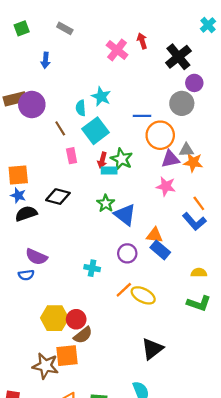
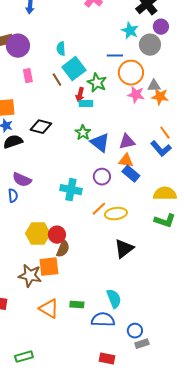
cyan star: (101, 97) -> (130, 31), moved
brown line: (60, 128) -> (57, 80), moved
pink rectangle: (72, 156) -> (28, 76), moved
green star: (122, 159) -> (97, 83), moved
purple triangle: (170, 159) -> (127, 142), moved
pink star: (166, 186) -> (136, 95), moved
cyan cross: (92, 268) -> (71, 190), size x1.5
yellow semicircle: (199, 273) -> (165, 194), size x1.6
blue semicircle: (26, 275) -> (13, 196), turned -88
yellow ellipse: (143, 295) -> (116, 214), turned -35
brown semicircle: (83, 335) -> (63, 249), turned -30
black triangle: (152, 349) -> (124, 249), moved

